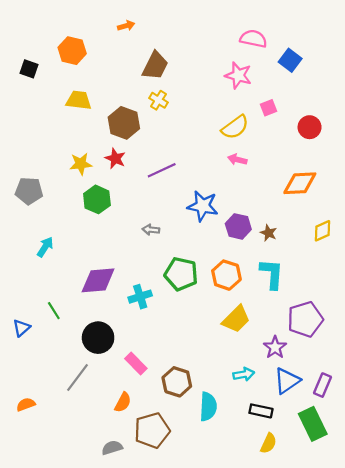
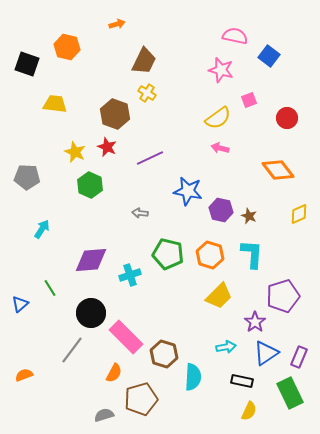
black square: (29, 69) -> (27, 64), size x1.4
yellow trapezoid: (79, 100) -> (55, 104), moved
yellow star: (81, 164) -> (75, 152), turned 30
orange diamond: (300, 183) -> (278, 170), turned 56
pink rectangle: (136, 363) -> (126, 337), size x1.6

